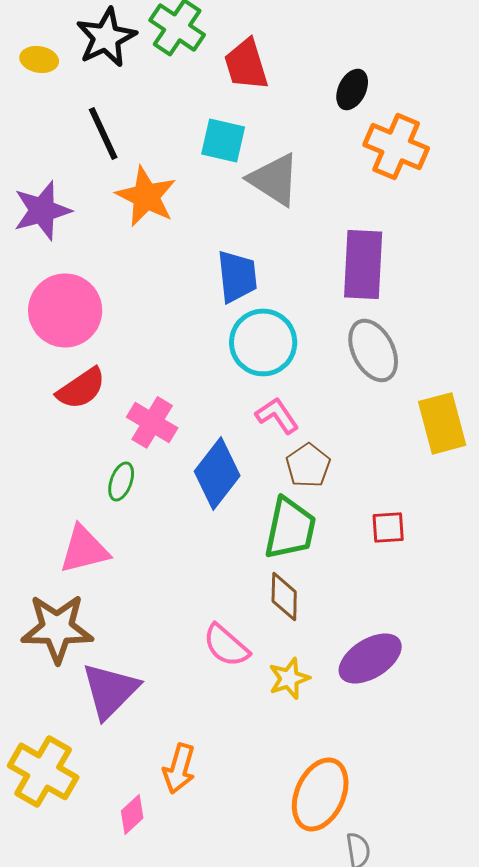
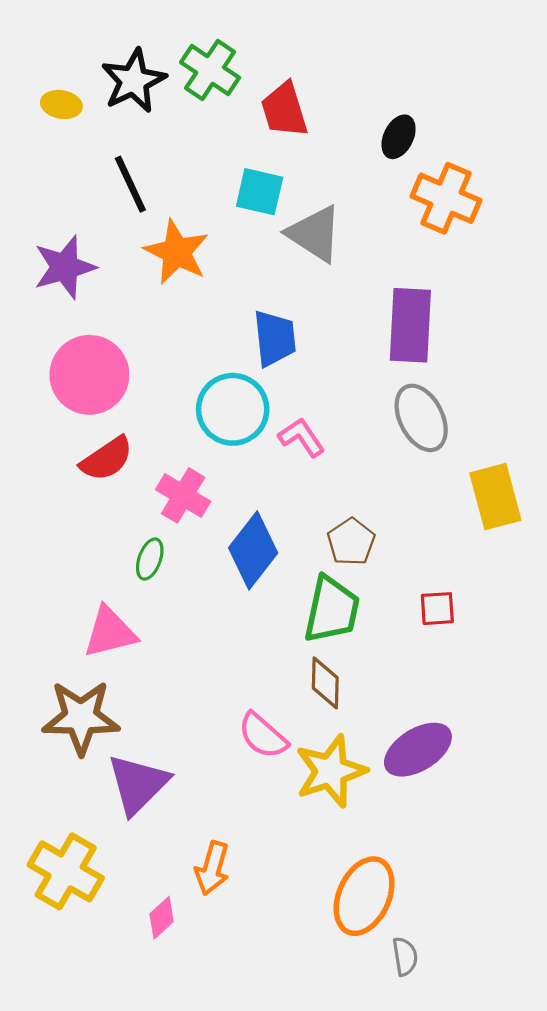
cyan circle: (263, 342) -> (233, 409), moved
pink L-shape: (277, 415) -> (302, 437), moved
yellow star: (289, 678) -> (331, 771), size x1.6

